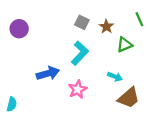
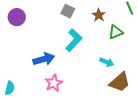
gray square: (82, 22) -> (68, 11), moved
pink star: (78, 89) -> (54, 83), moved

